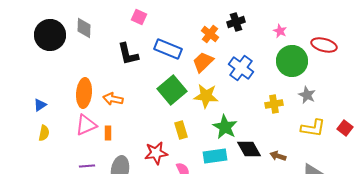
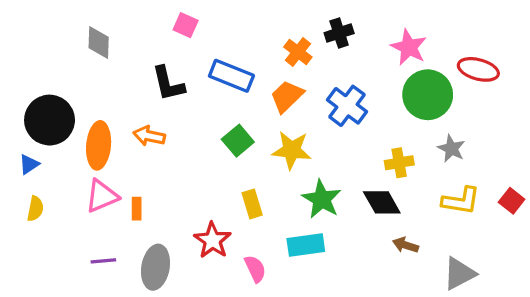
pink star: (280, 31) -> (409, 47), size x1.6
black circle: (50, 35) -> (50, 120), moved
green square: (172, 90) -> (238, 141), size x0.7
orange arrow: (113, 99) -> (149, 136), moved
black diamond: (249, 149) -> (382, 202), moved
red star: (156, 153) -> (212, 240), turned -30

